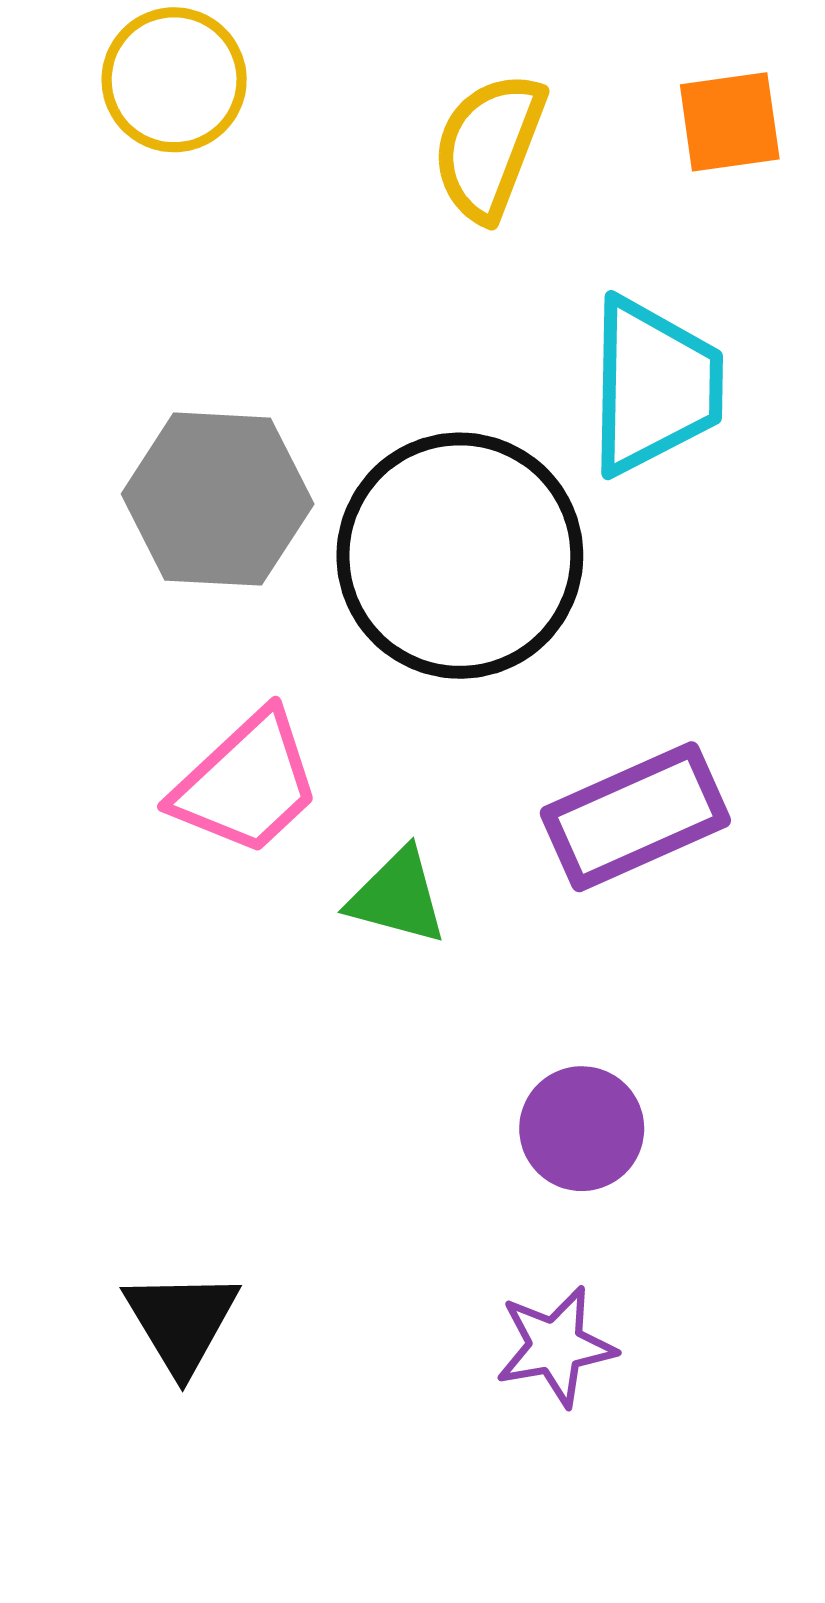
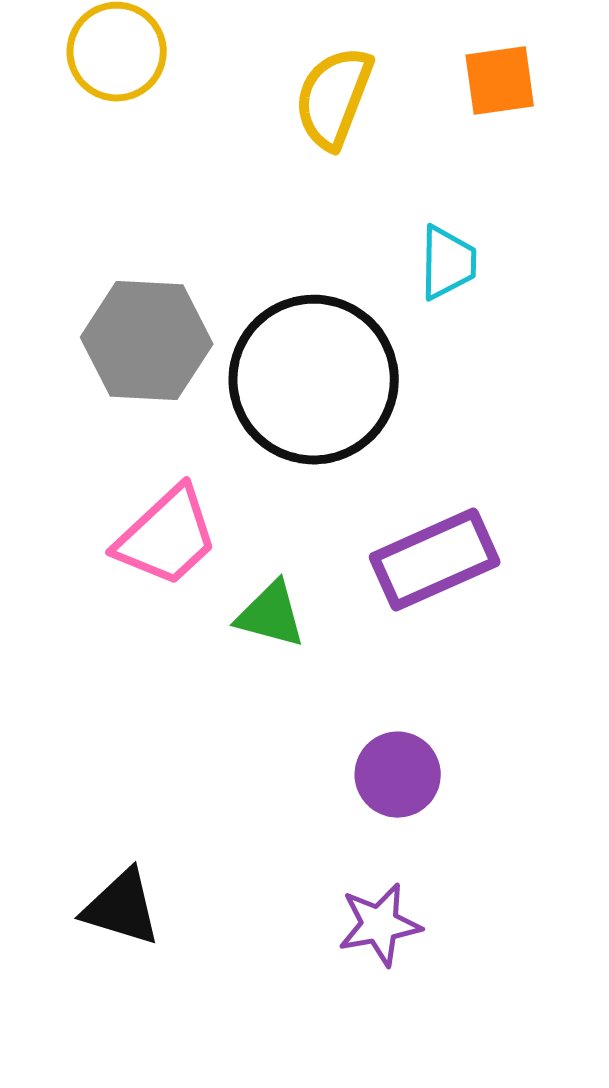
cyan trapezoid: (654, 386) -> (448, 263), size x0.6
black triangle: (181, 1322) -> (122, 908), turned -42

